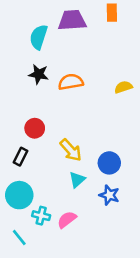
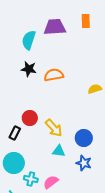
yellow semicircle: (123, 87) -> (95, 89), moved
red circle: (35, 128) -> (30, 118), moved
cyan triangle: (77, 180) -> (59, 151), turned 48

